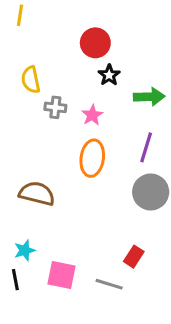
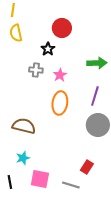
black star: (109, 75) -> (48, 49), moved
yellow semicircle: (31, 80) -> (16, 33), moved
cyan star: (25, 250) -> (23, 158), moved

